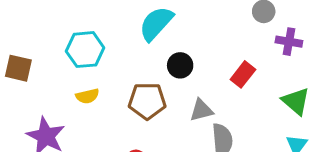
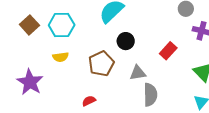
brown square: (18, 68) -> (29, 25), moved, turned 30
brown pentagon: (147, 101) -> (101, 64), turned -30

